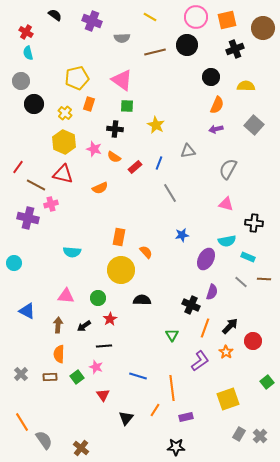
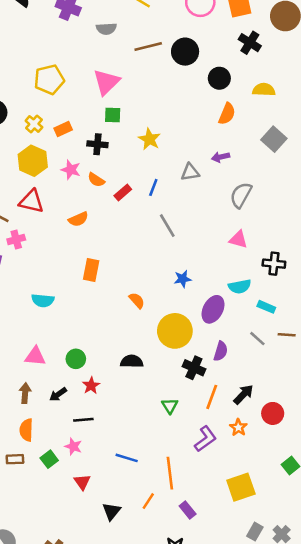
black circle: (187, 45) -> (185, 52), moved
black cross: (235, 49) -> (250, 43), turned -36
pink triangle: (122, 80) -> (106, 82), turned 40
orange rectangle: (89, 104) -> (63, 129), moved, turned 48
purple arrow: (216, 129) -> (221, 157), moved
orange rectangle: (119, 237) -> (91, 270), moved
yellow circle: (121, 270) -> (175, 331), moved
purple rectangle: (186, 417) -> (188, 510), turned 64

